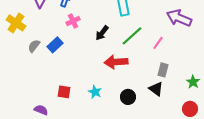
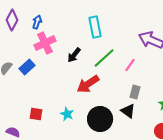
pink cross: (73, 21) -> (45, 43), size x1.5
red arrow: (116, 62) -> (88, 84), turned -30
black circle: (128, 97) -> (100, 119), size x1.6

